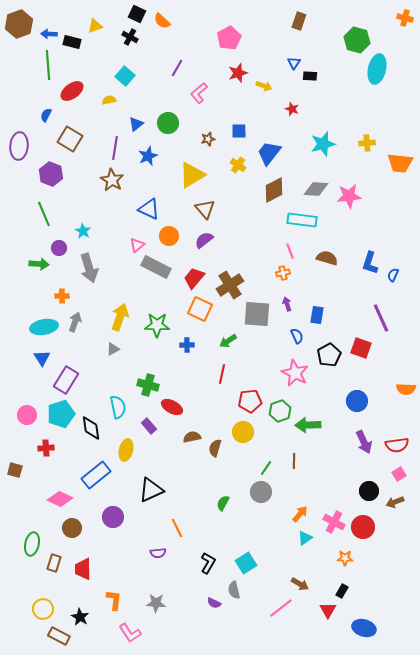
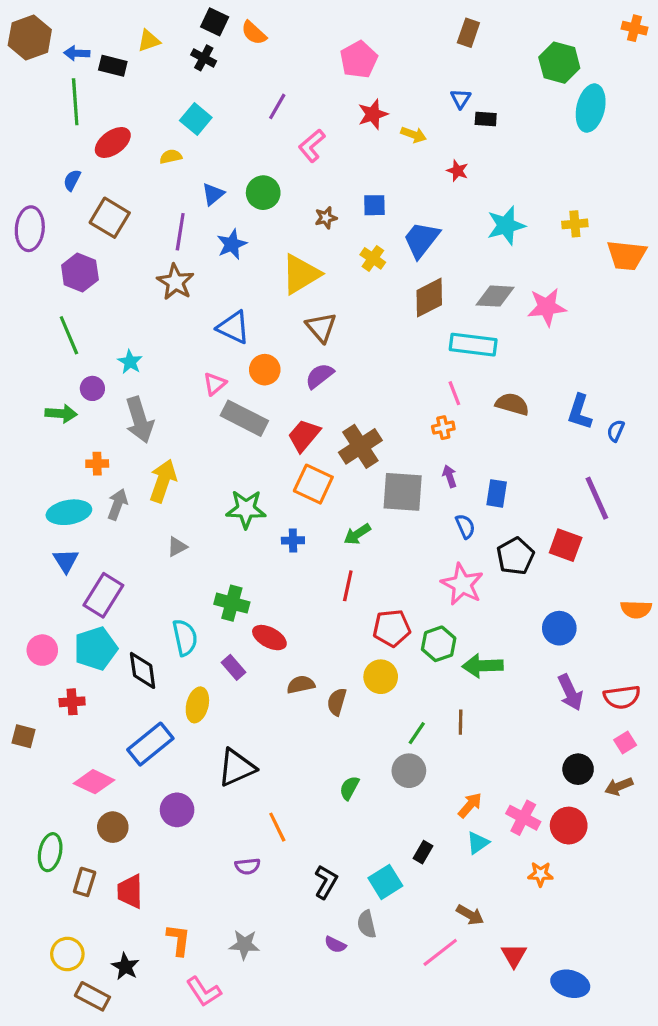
yellow arrow: (120, 317) -> (163, 481), moved
black rectangle: (342, 591) -> (423, 852), moved

